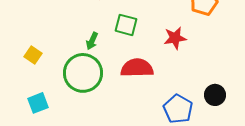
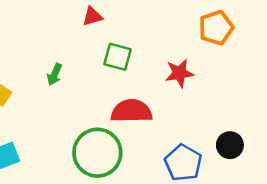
green arrow: (92, 41) -> (54, 74), moved
green circle: (83, 73) -> (97, 153), moved

